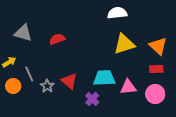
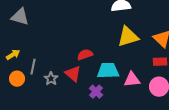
gray triangle: (23, 33) -> (20, 17), moved
red semicircle: (57, 39) -> (85, 55), moved
gray line: (29, 74) -> (33, 67), turned 35

